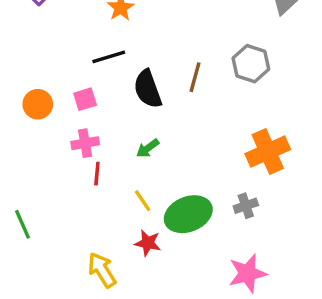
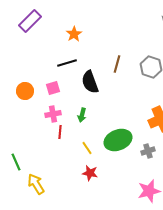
brown line: (195, 77) -> (117, 64), moved
green arrow: (148, 148) -> (82, 115), moved, turned -40
green ellipse: (188, 214) -> (118, 140), moved
yellow arrow: (102, 270) -> (36, 184), moved

